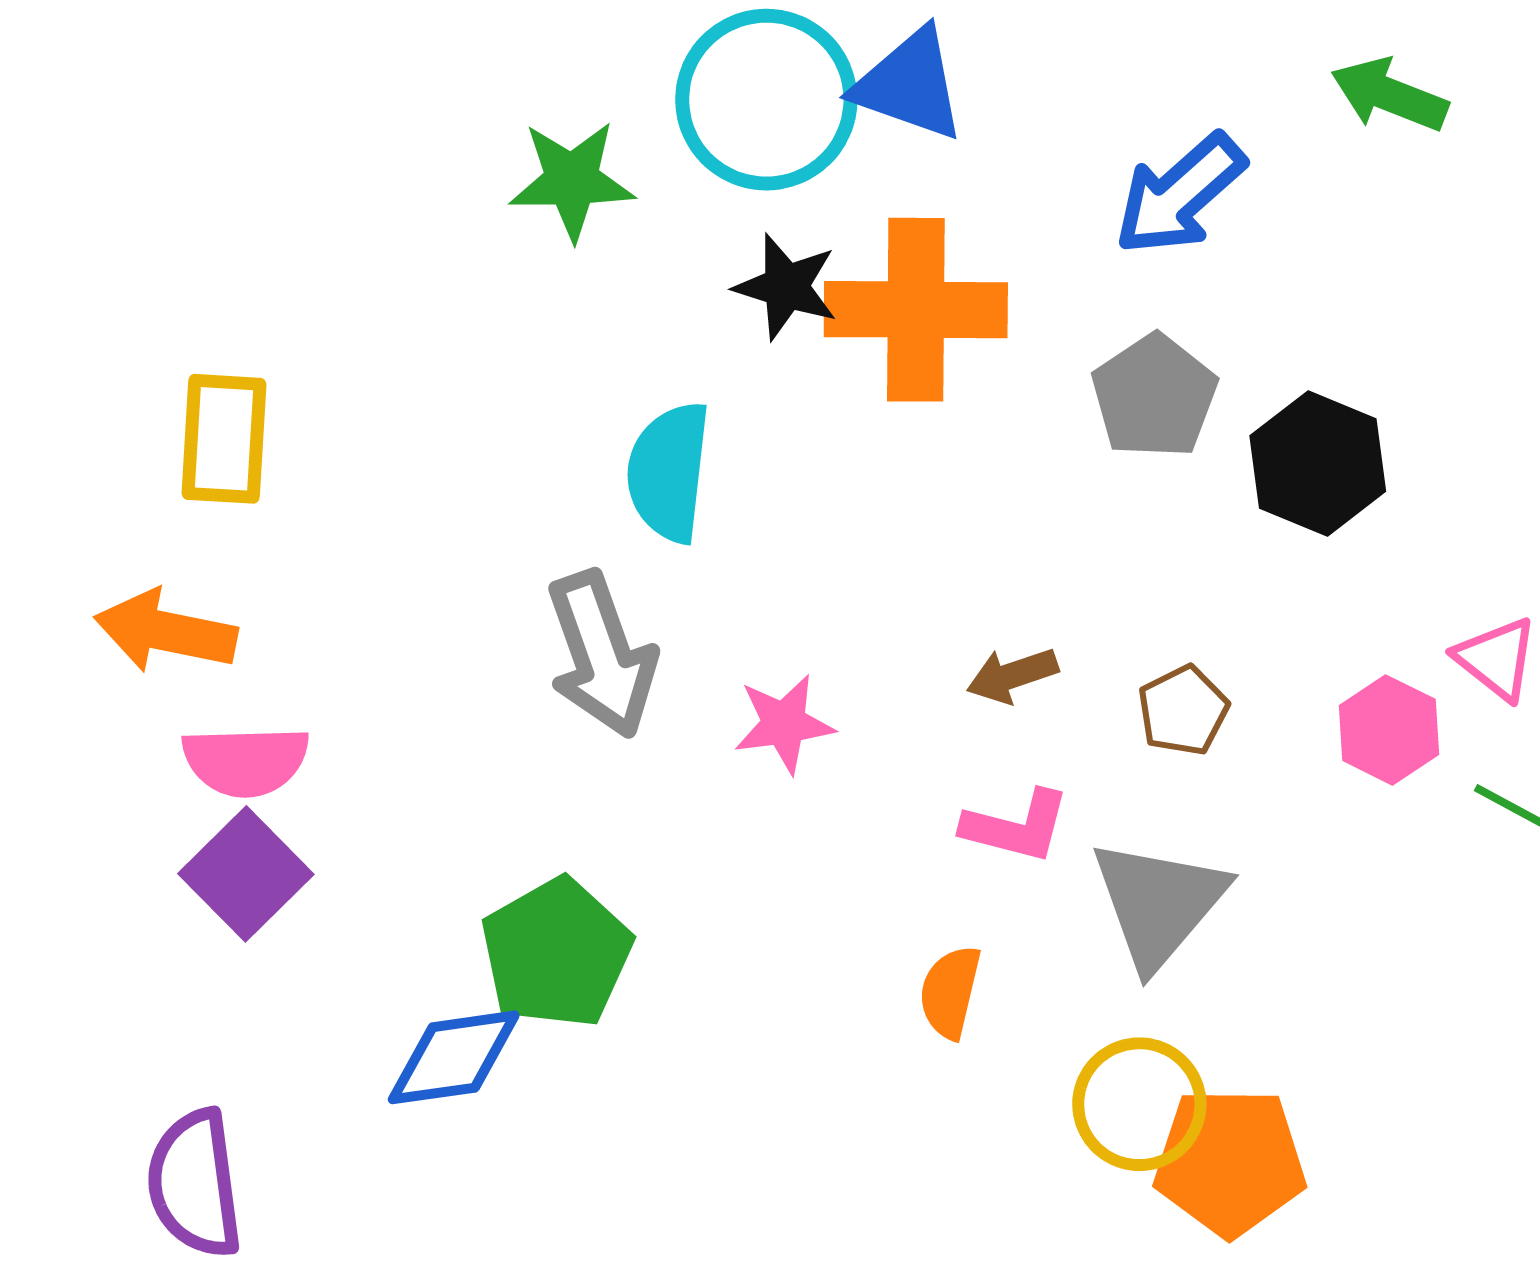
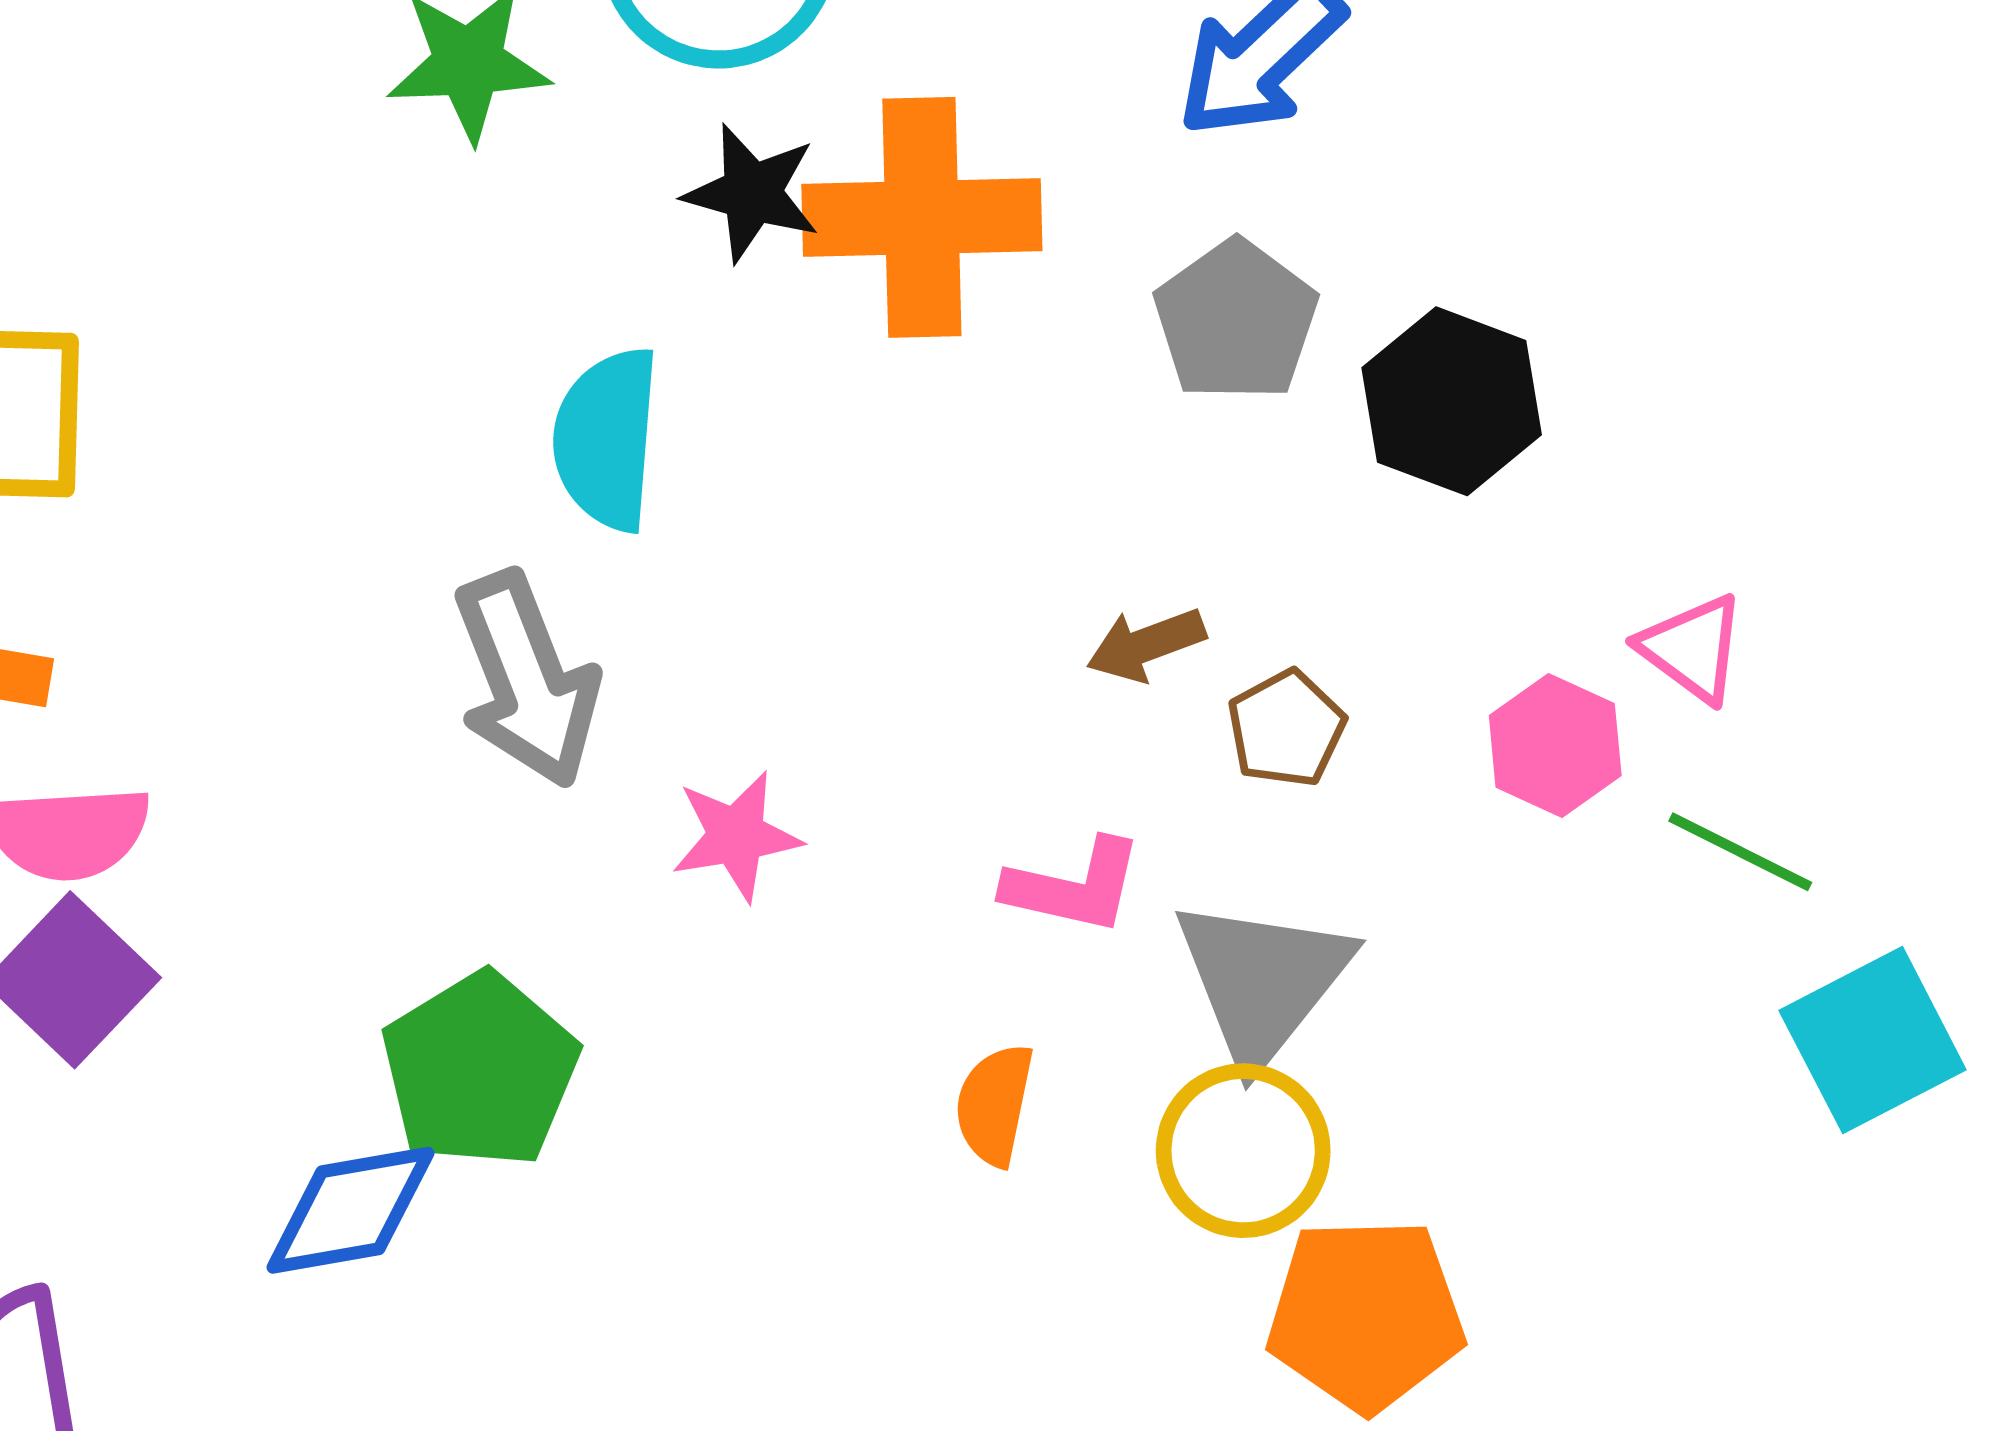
brown arrow: (1012, 675) -> (1146, 645), moved
pink star: (784, 724) -> (736, 836), moved
yellow circle: (1139, 1104) -> (1243, 1151), moved

